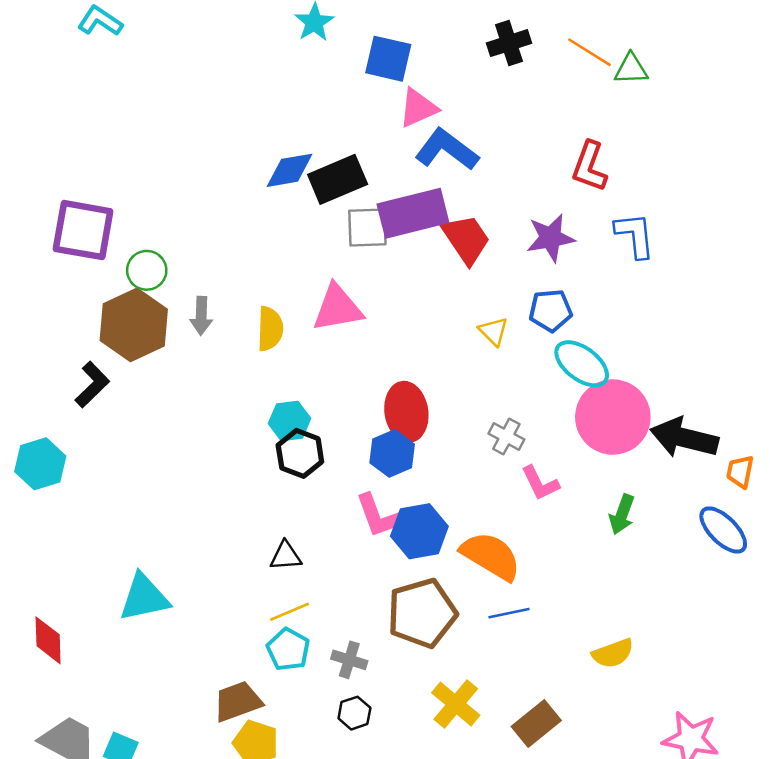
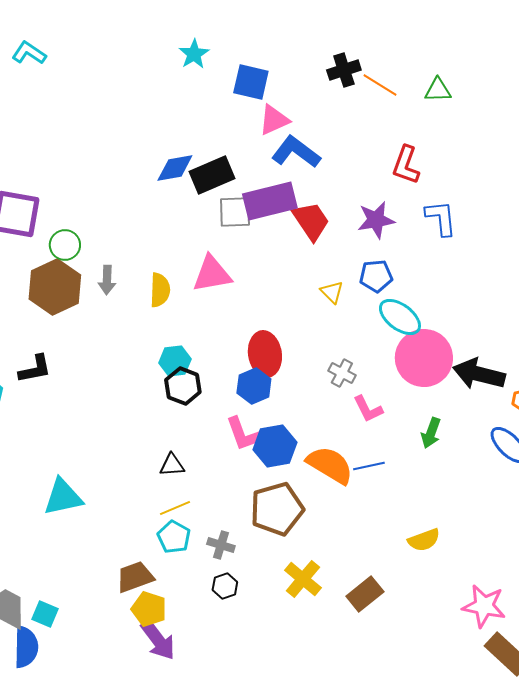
orange line: (589, 52) -> (380, 85), moved
black L-shape: (92, 385) -> (35, 369), moved, turned 33
blue line: (509, 613) -> (369, 466), moved

